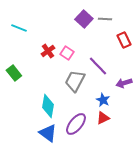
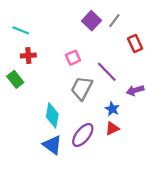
gray line: (105, 19) -> (114, 21), turned -56
red cross: (48, 51) -> (28, 55), moved, turned 32
pink square: (67, 53) -> (73, 58), turned 32

